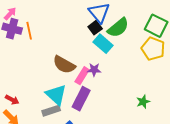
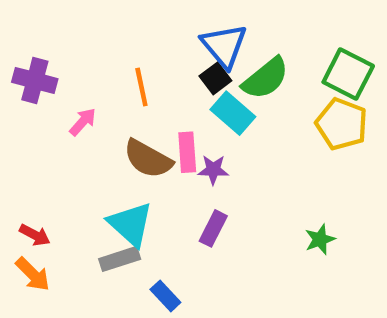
pink arrow: (10, 14) -> (83, 122), moved
orange line: (29, 31) -> (141, 87), moved
pink rectangle: (82, 76) -> (187, 152), moved, turned -36
purple rectangle: (81, 99) -> (213, 228), moved, size x0.7

